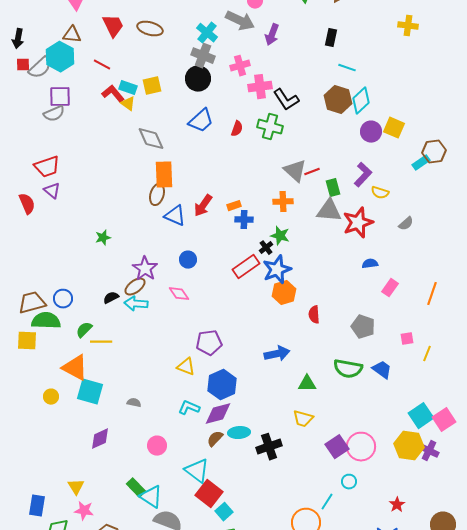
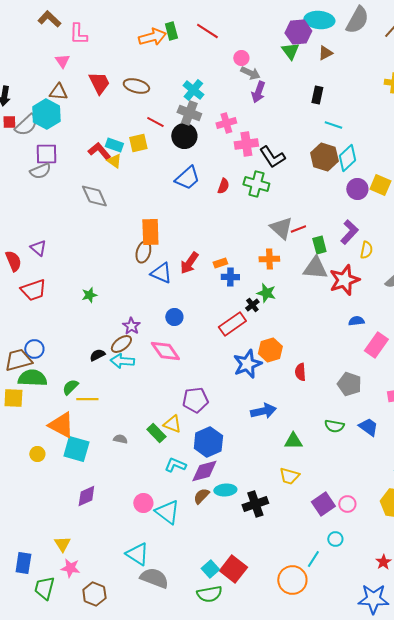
gray arrow: (240, 21) -> (250, 73), moved, size x0.7
red line: (102, 65) -> (155, 122), moved
gray diamond: (151, 139) -> (94, 196), moved
red trapezoid: (47, 167) -> (33, 290), moved
yellow semicircle: (380, 193) -> (366, 250), turned -96
purple star: (145, 269) -> (131, 326), size x0.7
blue star: (277, 270) -> (247, 364), moved
pink rectangle: (390, 288) -> (376, 345), size x1.4
pink diamond: (179, 294) -> (165, 351), size x1.4
blue circle: (63, 299) -> (34, 349), moved
green semicircle: (348, 369) -> (334, 426), size x0.7
gray semicircle: (134, 403) -> (120, 439), moved
pink circle: (361, 447) -> (347, 504), size x0.6
cyan triangle: (197, 471) -> (167, 512), moved
green rectangle: (136, 488) -> (156, 433), moved
red square: (209, 494) -> (233, 569), moved

